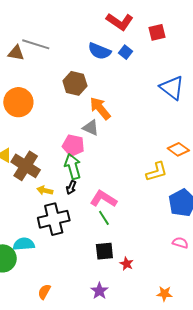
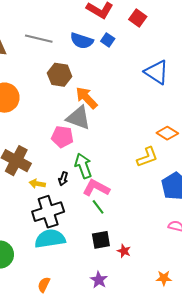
red square: (157, 32) -> (138, 18), turned -36
gray line: (36, 44) -> (39, 39), moved
gray triangle: (91, 128) -> (78, 118), size x1.5
green arrow: (73, 166) -> (83, 166), moved
cyan semicircle: (24, 244) -> (50, 239), moved, size x1.4

